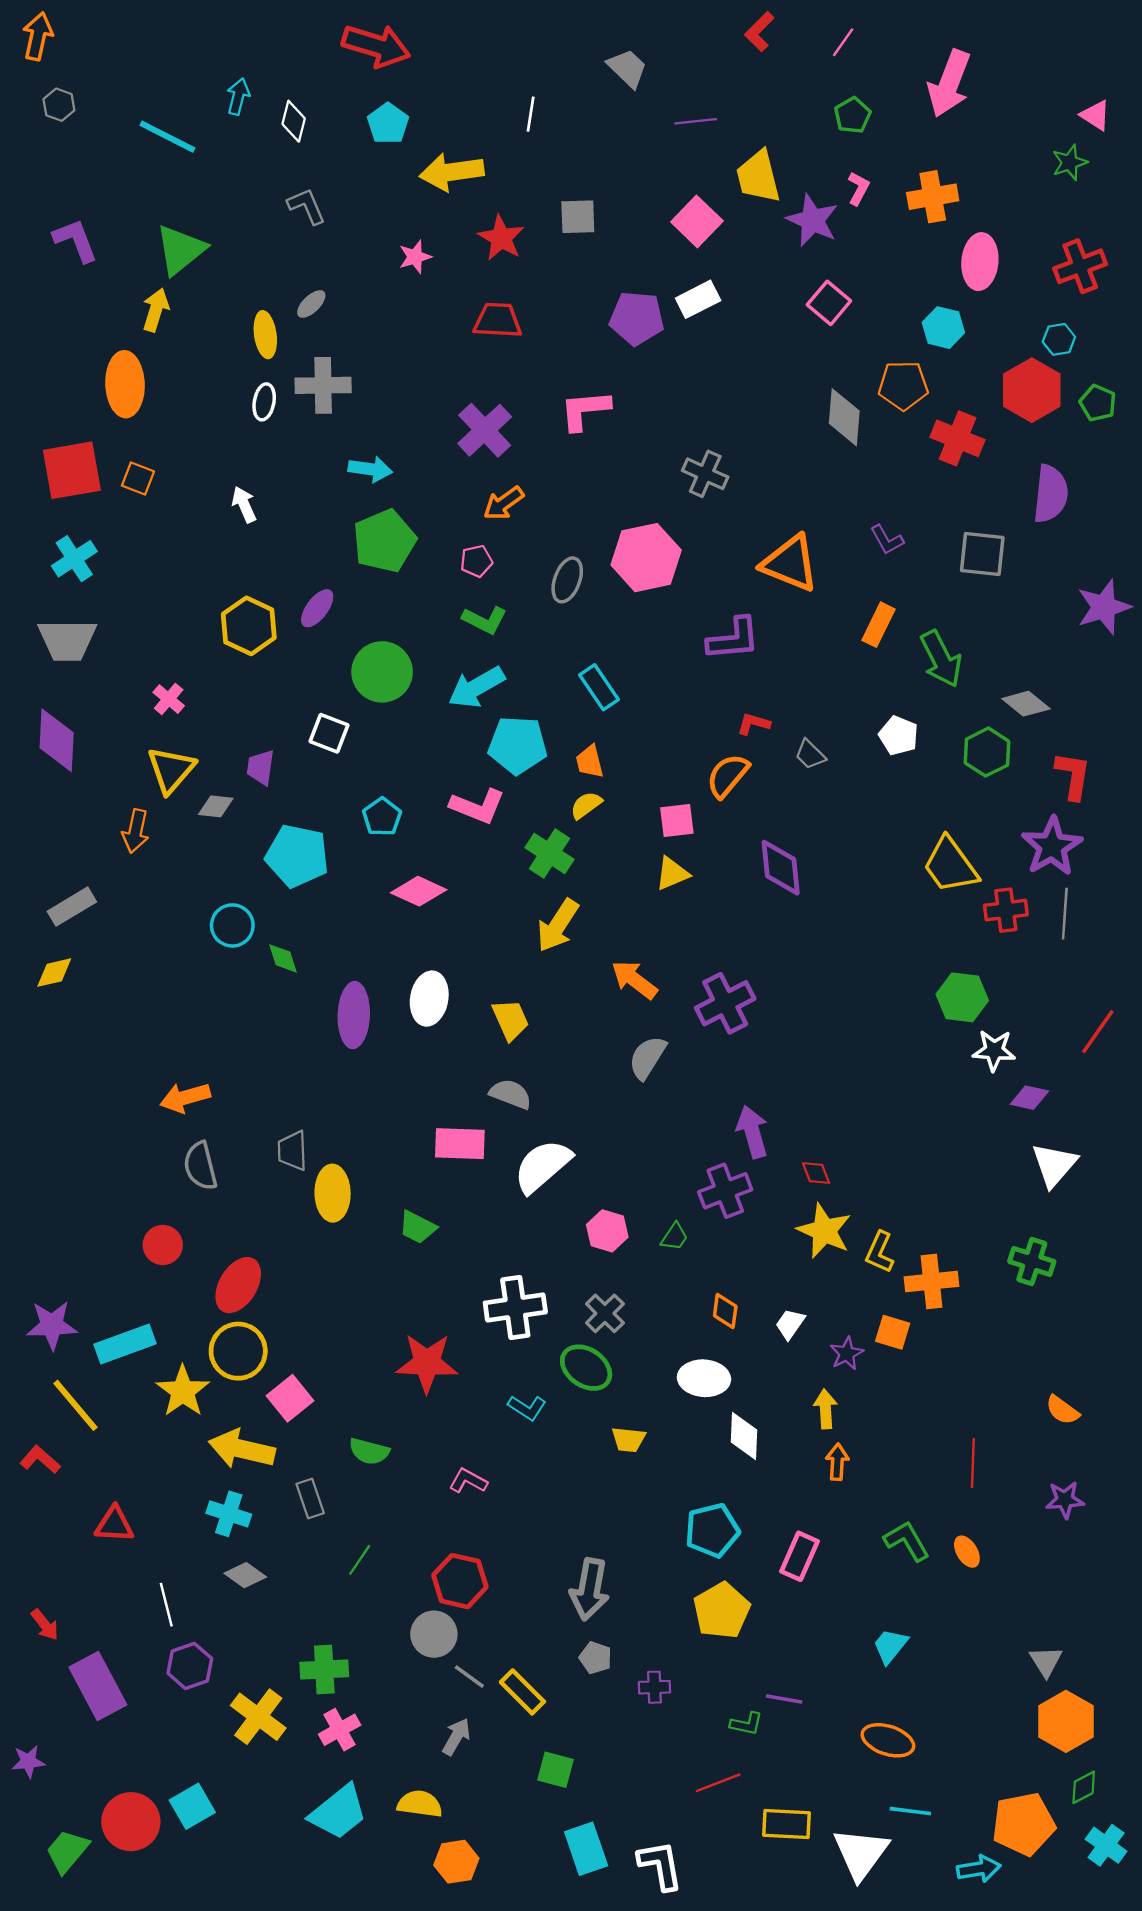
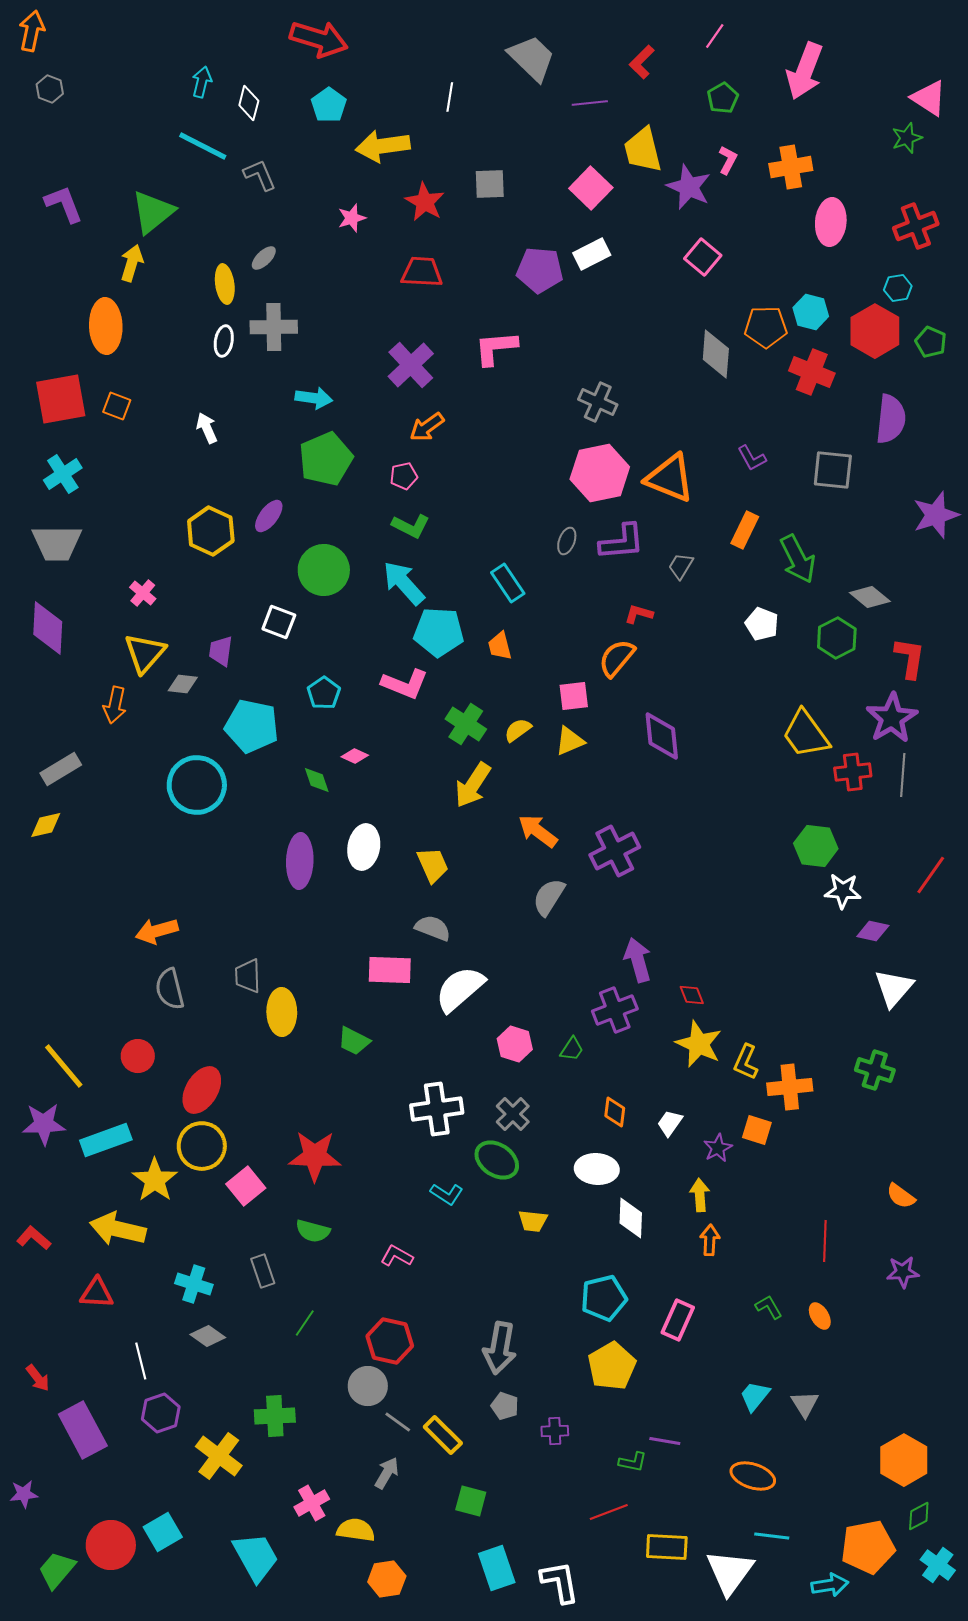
red L-shape: (759, 32) -> (642, 62), moved
gray trapezoid: (627, 68) -> (532, 58), size x1.4
pink triangle: (1095, 115) -> (929, 98), size x1.4
cyan line: (167, 137) -> (203, 146), moved
cyan hexagon: (943, 328) -> (811, 312), moved
pink hexagon: (646, 558) -> (600, 473), moved
gray ellipse: (567, 580) -> (567, 541), moved, size x0.7
cyan arrow: (476, 687) -> (404, 583), turned 78
gray trapezoid: (810, 754) -> (681, 566), moved, turned 76
yellow semicircle: (586, 805) -> (518, 730), moved
pink diamond: (419, 891) -> (355, 756), size x0.6
cyan circle: (232, 925) -> (197, 785), size x1.6
green diamond: (283, 958) -> (317, 780), moved
red star: (427, 1363) -> (315, 1156), moved
yellow line: (75, 1405) -> (64, 1066), moved
yellow arrow: (242, 1449) -> (118, 1229), moved
green L-shape: (907, 1541) -> (769, 1307), size x0.7
gray triangle: (1046, 1661) -> (805, 1404), moved
pink cross: (340, 1730) -> (312, 1503), moved
cyan trapezoid: (338, 1812) -> (256, 1557), moved, turned -80

